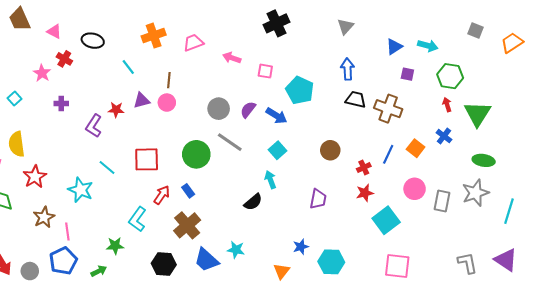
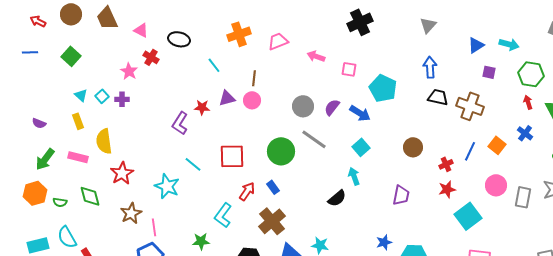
purple cross: (61, 104) -> (122, 99), moved

